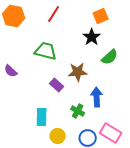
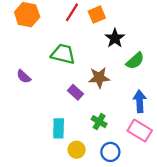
orange square: (101, 16) -> (97, 15), moved
blue arrow: (97, 97) -> (140, 101), moved
pink rectangle: (111, 133) -> (140, 131), moved

